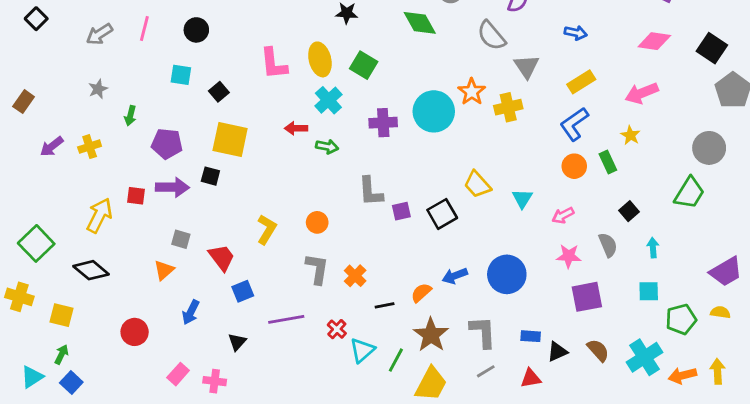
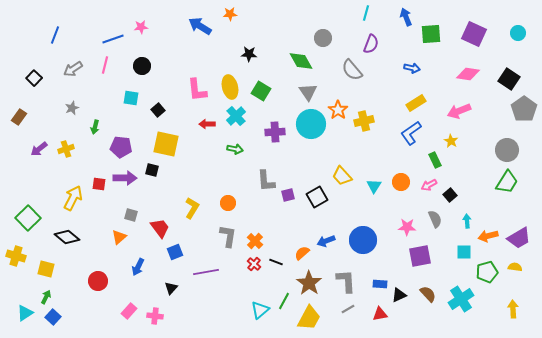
black square: (36, 19) -> (34, 78), moved
gray triangle: (526, 66) -> (308, 92), moved
red arrow: (296, 128) -> (207, 124), moved
orange circle: (574, 166) -> (401, 182), moved
green trapezoid: (689, 193) -> (507, 182), moved
pink arrow: (563, 215) -> (429, 185), moved
black line: (385, 305) -> (276, 262), turned 32
red cross: (337, 329) -> (254, 264), moved
cyan triangle: (362, 350) -> (260, 310), moved
orange arrow: (682, 376) -> (488, 236), moved

